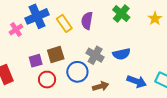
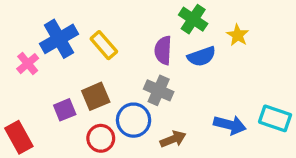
yellow star: (155, 18) -> (238, 35), moved
purple semicircle: (87, 21) -> (163, 50), moved
blue semicircle: (121, 54) -> (202, 56), moved
red circle: (47, 80) -> (101, 138), moved

